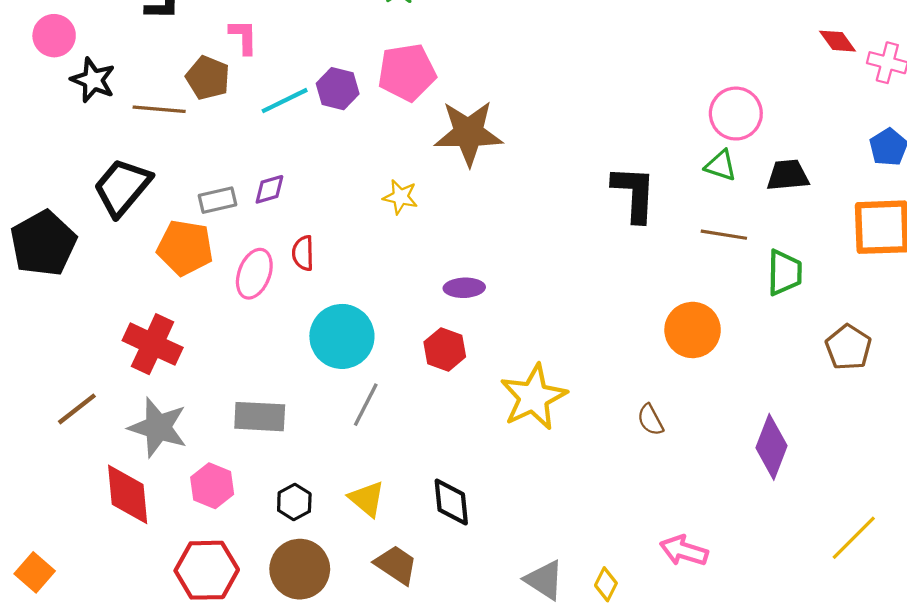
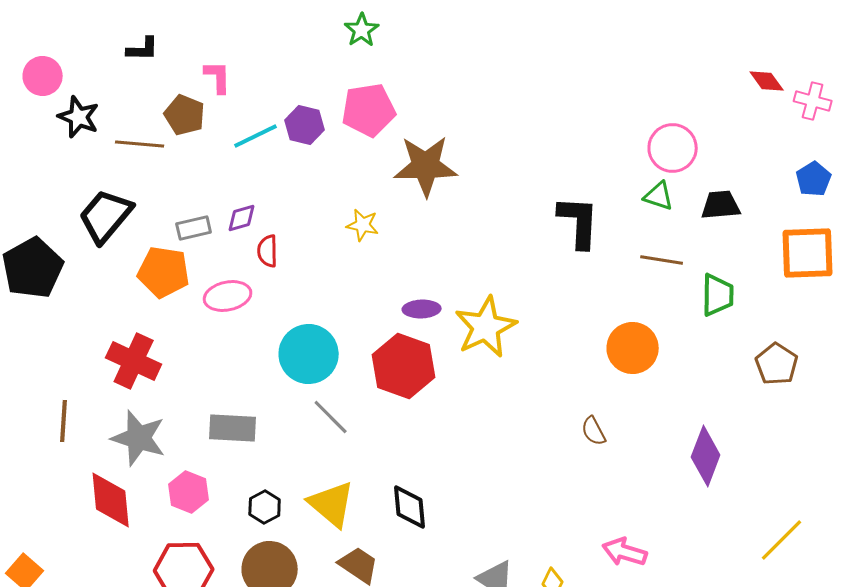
red semicircle: (303, 253) -> (268, 251), moved
pink ellipse: (254, 274) -> (228, 296), turned 57
red hexagon: (445, 349) -> (404, 366), size x1.6
yellow star: (533, 397) -> (486, 327), moved
gray line: (366, 405) -> (331, 417), turned -72
brown line: (77, 409) -> (64, 421), turned -48
yellow triangle: (367, 499) -> (332, 504), size x1.4

